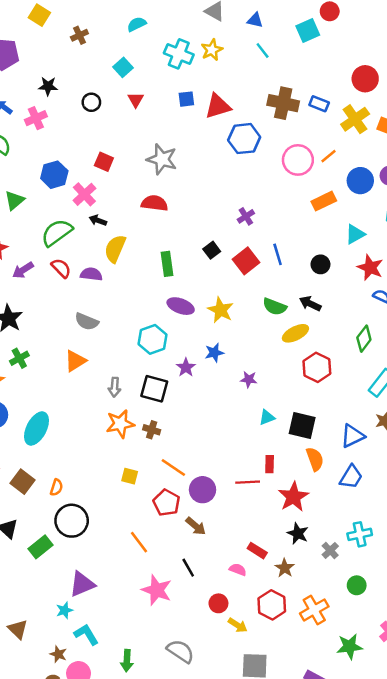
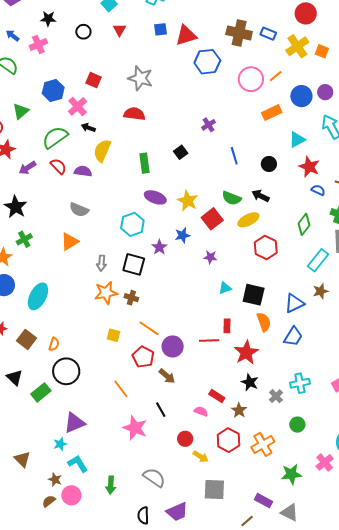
red square: (246, 261) -> (212, 219), moved

